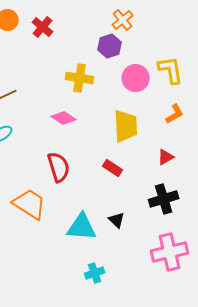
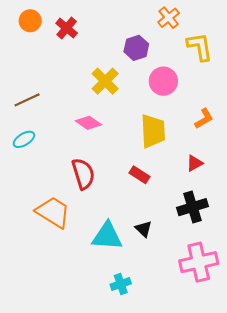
orange cross: (123, 20) -> (169, 18), moved
yellow L-shape: (171, 70) -> (200, 47), moved
yellow cross: (80, 78) -> (105, 81), turned 36

